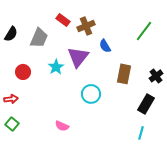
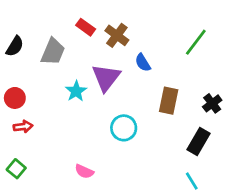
brown cross: (86, 26) -> (117, 35), turned -30
red circle: (23, 72) -> (15, 98), moved
red arrow: (11, 99) -> (23, 127), moved
cyan line: (141, 133) -> (192, 181), turned -48

